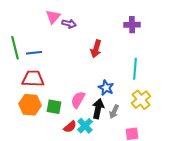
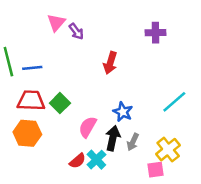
purple arrow: (69, 24) -> (76, 31), turned 40
cyan line: (135, 69) -> (174, 102), moved, turned 45
yellow cross: (141, 100) -> (168, 150), moved
green square: (54, 107) -> (60, 103), moved, turned 35

